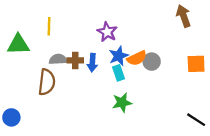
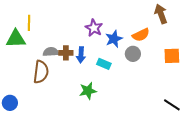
yellow line: (49, 26) -> (29, 23), moved
blue star: (119, 56) -> (114, 39), moved
orange semicircle: (137, 58) -> (141, 35), moved
cyan rectangle: (119, 73) -> (104, 64), turned -48
green star: (122, 103) -> (88, 91), moved

